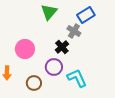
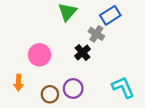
purple circle: (54, 67) -> (73, 88), moved
cyan L-shape: (77, 78) -> (123, 87), moved

